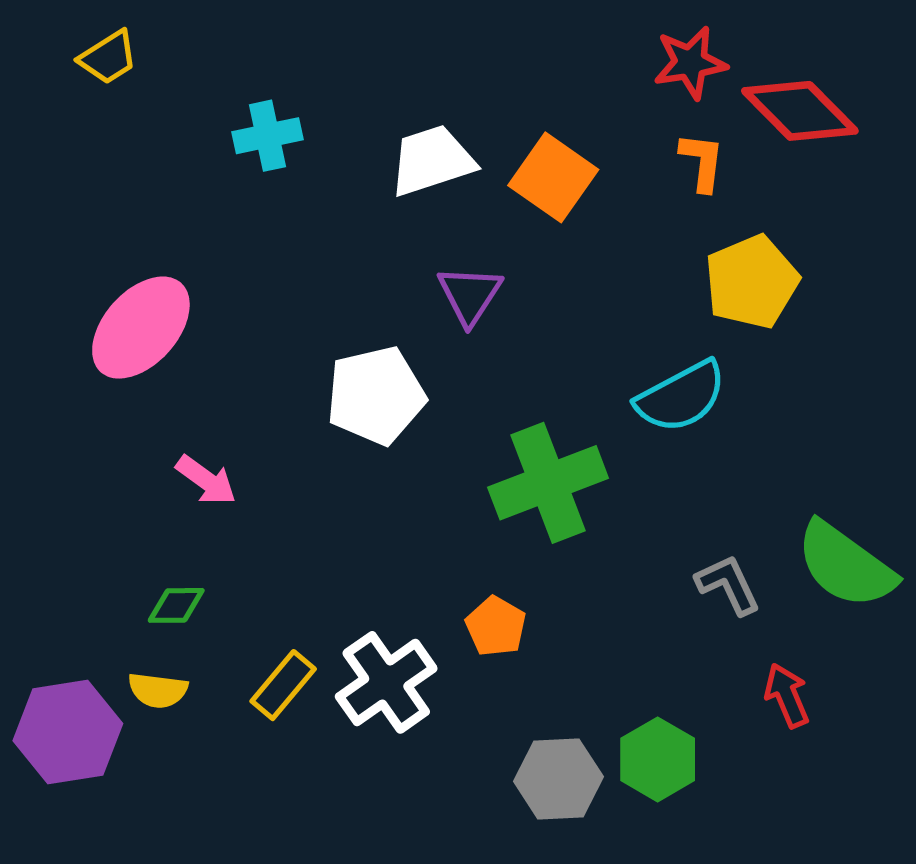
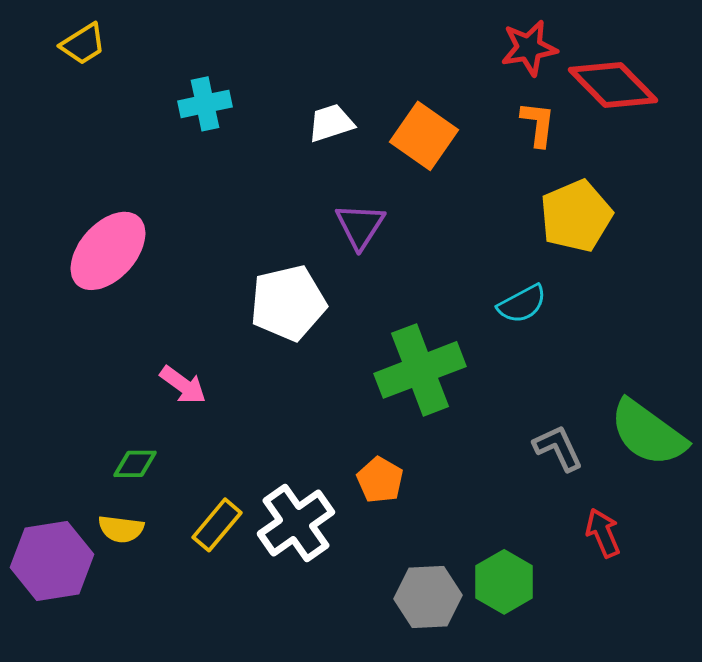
white trapezoid: (432, 161) -> (331, 123), size x0.7
cyan semicircle: (681, 397) -> (522, 304), size x0.7
pink arrow: (206, 480) -> (183, 385), moved

